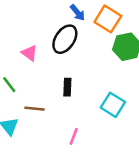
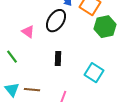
brown line: (35, 109) -> (32, 90), moved

